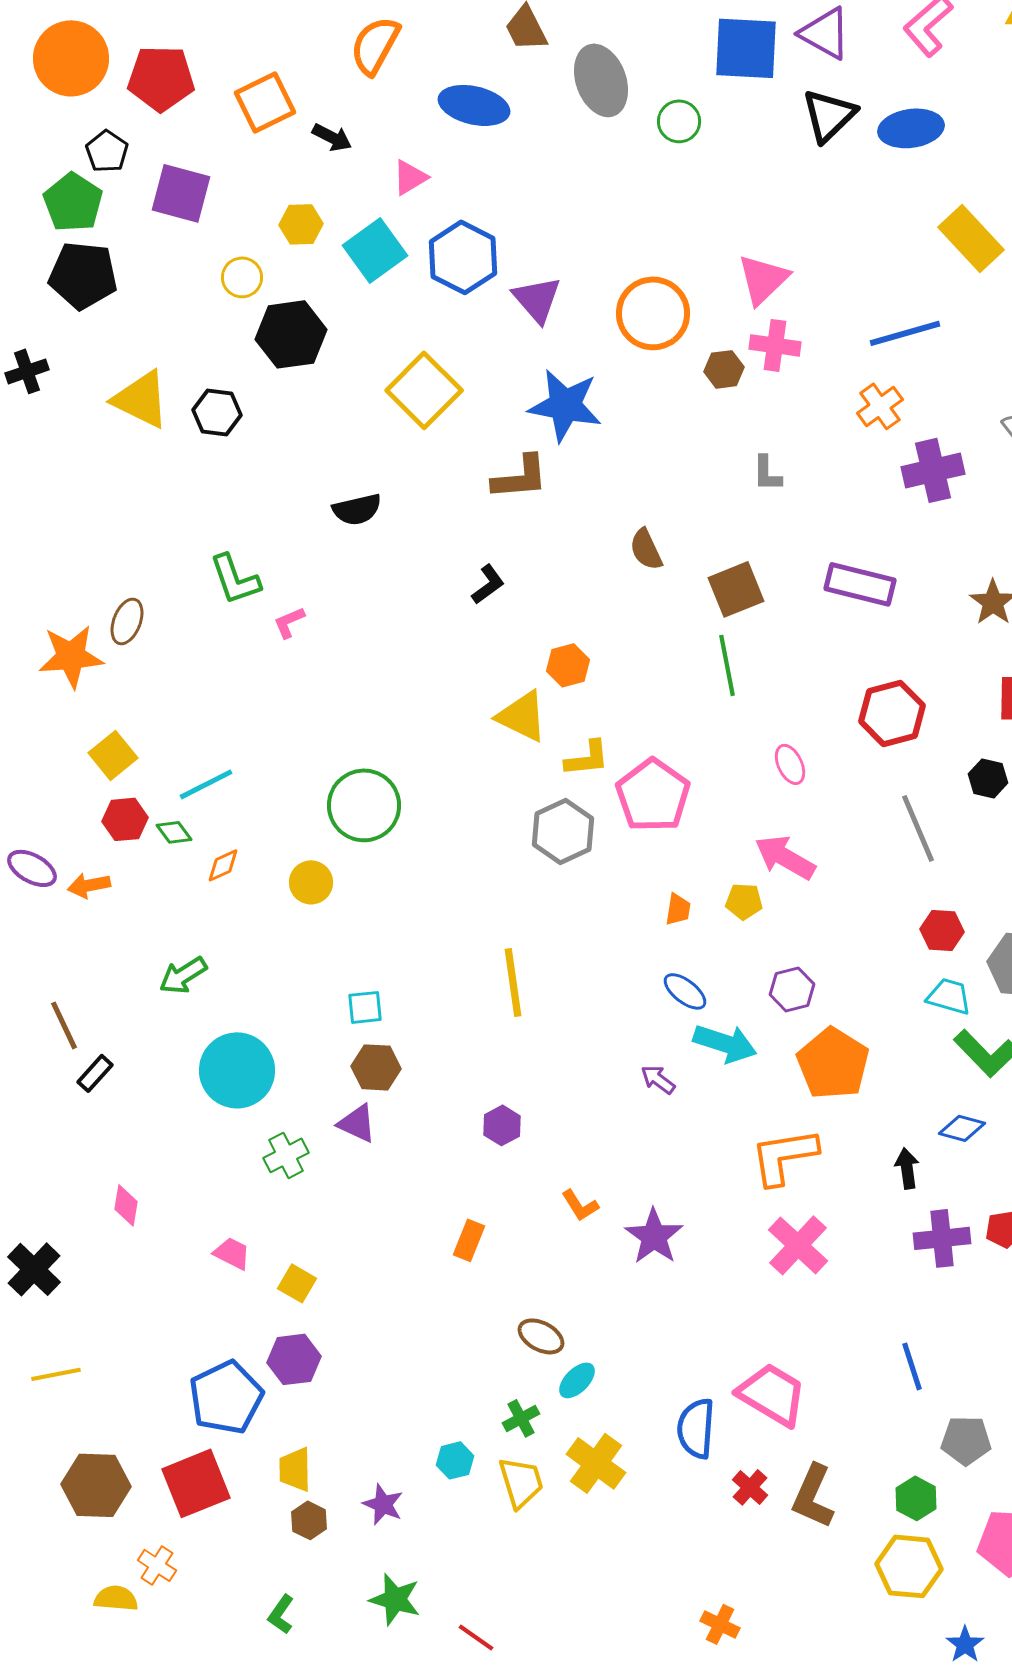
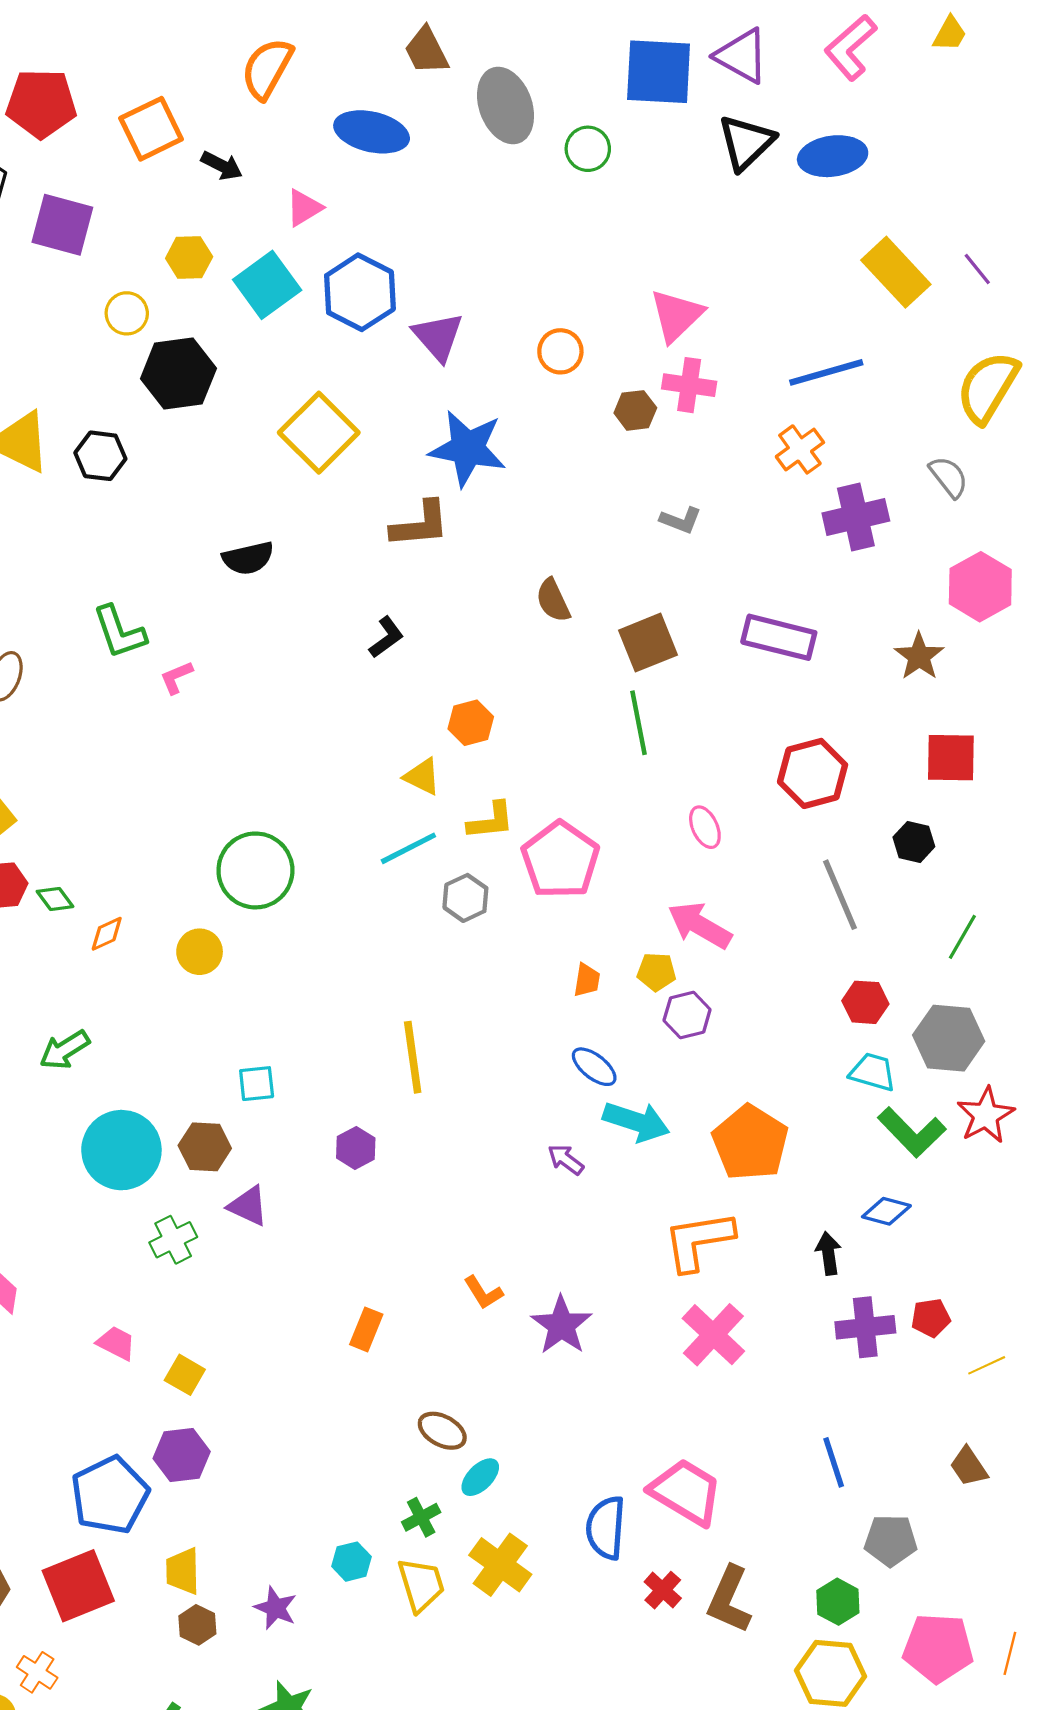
orange circle: (653, 313) -> (560, 351), size x0.6
gray L-shape: (767, 473) -> (681, 520), turned -69
yellow triangle: (522, 716) -> (422, 777), size x0.7
cyan line: (206, 784) -> (408, 848), moved
gray hexagon: (563, 831) -> (465, 898), size x0.7
purple hexagon: (792, 989) -> (687, 1015), moved
brown hexagon: (376, 1067) -> (205, 1147), moved
purple hexagon: (502, 1125) -> (356, 1148), moved

